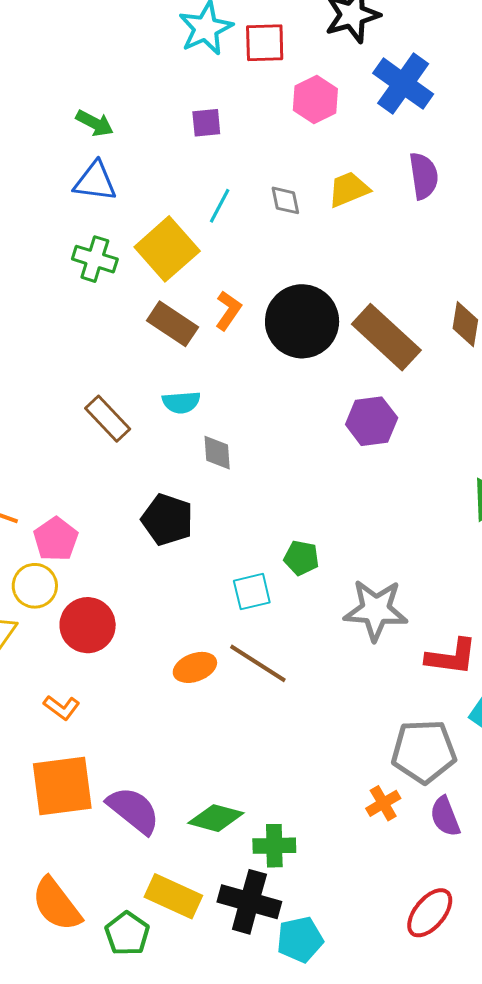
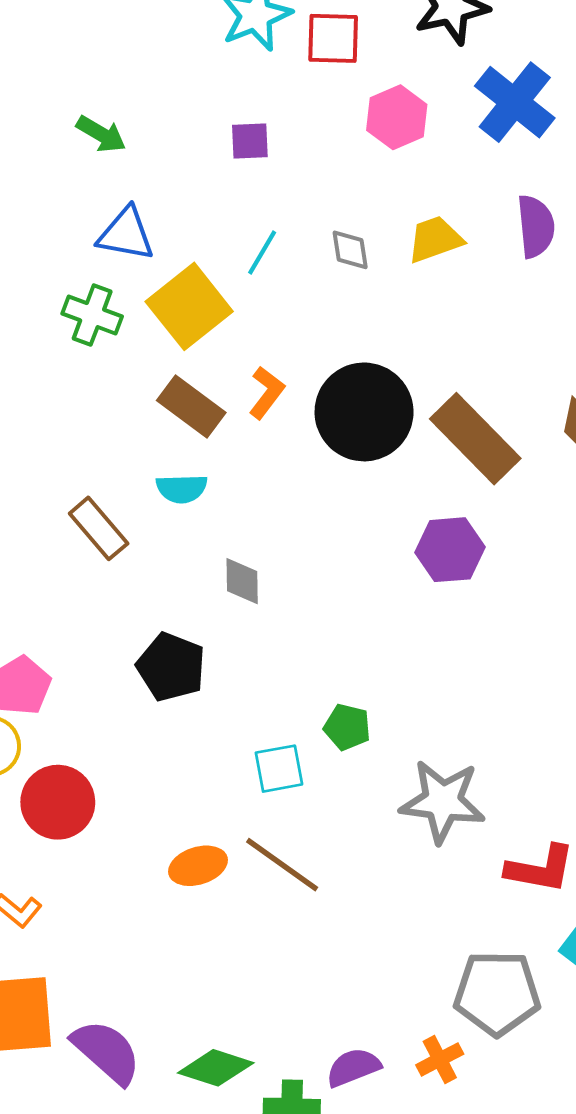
blue triangle: (95, 182) -> (126, 234), moved
cyan semicircle: (181, 402) -> (182, 489), moved
purple semicircle: (445, 816) -> (353, 1067), moved, turned 87

